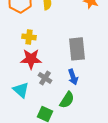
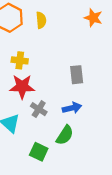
gray rectangle: (77, 49) -> (77, 75), size x0.7
blue arrow: (73, 77) -> (72, 108), turned -84

